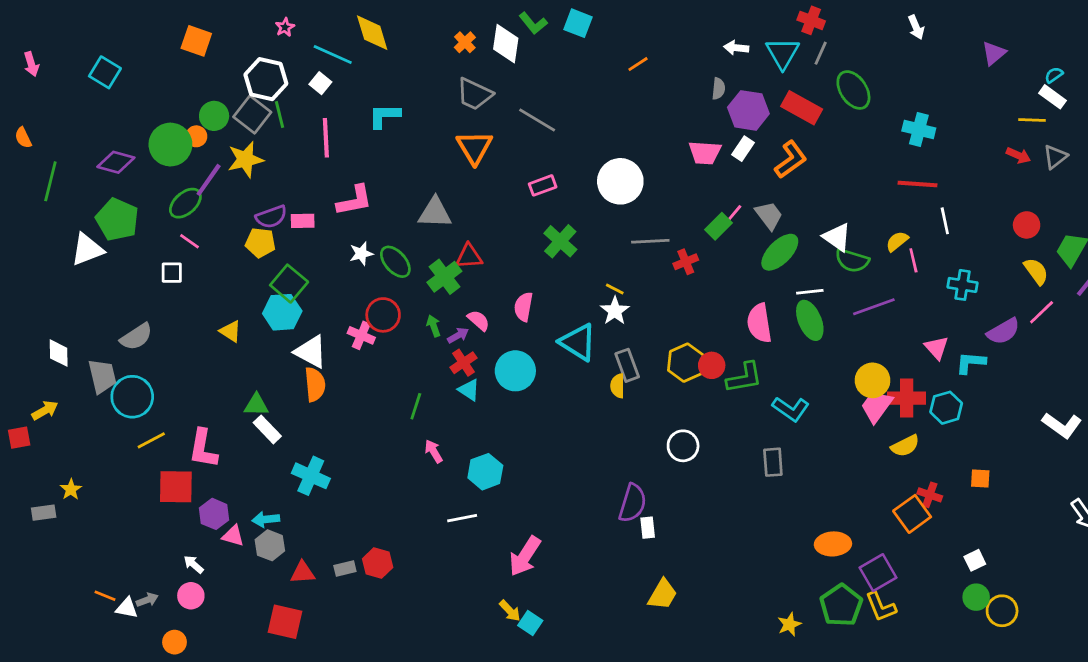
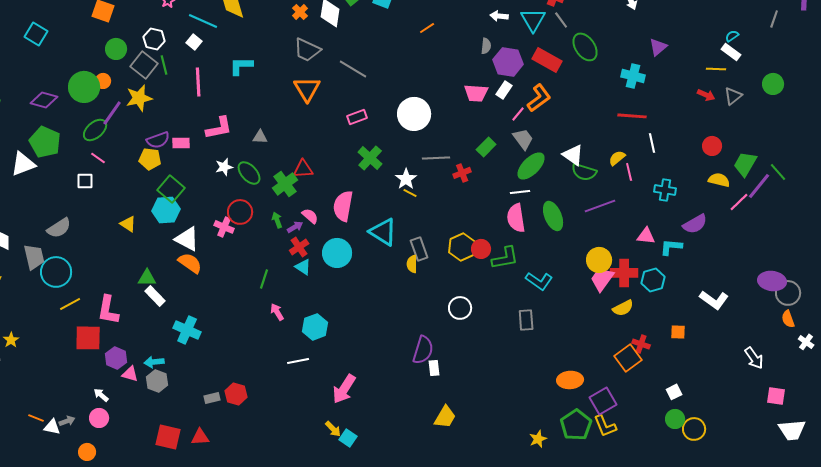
gray line: (821, 53) -> (561, 20), turned -60
purple triangle: (994, 53) -> (658, 47), moved
white hexagon: (266, 79) -> (154, 39), size x0.7
green circle: (214, 116) -> (116, 49), moved
gray triangle: (435, 213) -> (260, 137), moved, size x0.6
pink line: (733, 214) -> (518, 114), moved
yellow semicircle: (1036, 271) -> (719, 180), turned -40
white line: (810, 292) -> (520, 192), moved
pink semicircle: (524, 307) -> (343, 206), size x1.4
white star: (615, 311) -> (406, 179), moved
pink line: (1042, 312) -> (739, 202), moved
pink triangle: (937, 348) -> (646, 236), turned -42
orange semicircle: (315, 384) -> (190, 263), turned -50
white L-shape: (1062, 425) -> (714, 300), moved
red triangle: (303, 573) -> (200, 437), moved

